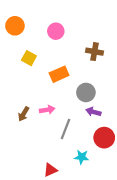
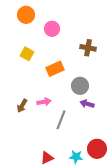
orange circle: (15, 26) -> (26, 15), moved
red circle: (104, 138) -> (97, 149), moved
cyan star: (82, 157) -> (76, 157), moved

